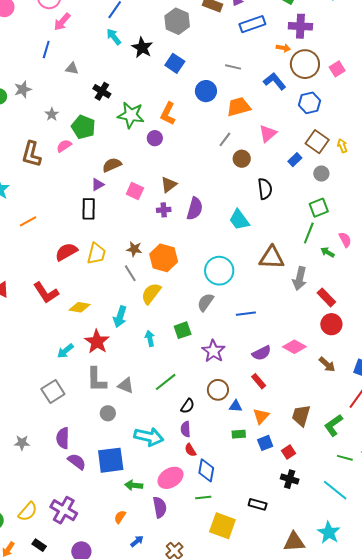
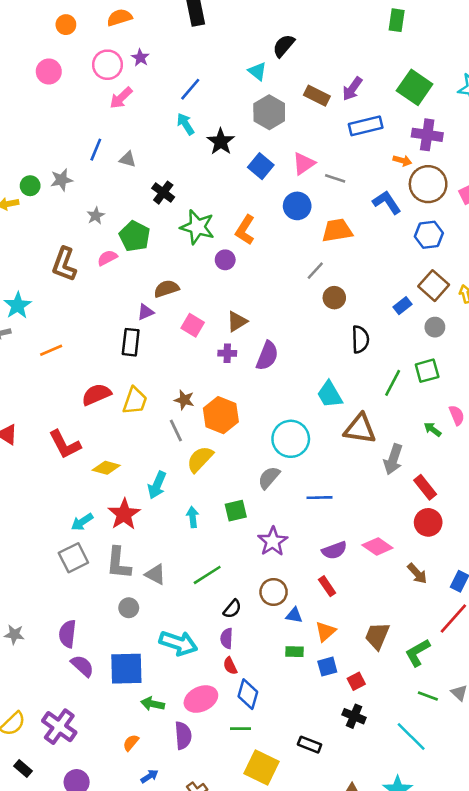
blue line: (46, 49) -> (96, 150), moved
pink triangle: (268, 134) -> (304, 164), moved
cyan trapezoid: (239, 220) -> (330, 395), moved
green line: (309, 233) -> (393, 383), moved
gray square: (53, 391) -> (73, 558), moved

